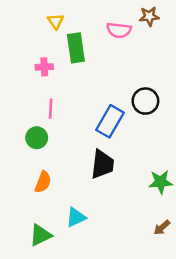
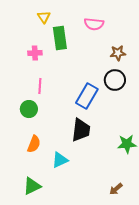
brown star: (149, 16) -> (118, 53), moved
cyan triangle: (76, 217) -> (60, 160), moved
brown arrow: (162, 228) -> (116, 189), moved

